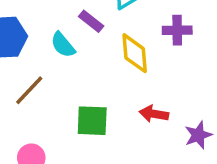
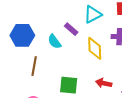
brown line: (29, 90) -> (34, 66), turned -36

